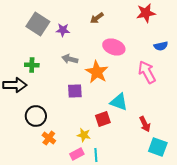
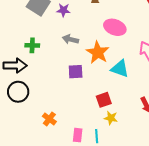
cyan triangle: (119, 102) -> (120, 69), moved
black circle: (36, 116) -> (18, 92), moved
yellow star: (84, 135) -> (111, 118), moved
pink rectangle: (77, 154) -> (78, 135), turned -56

